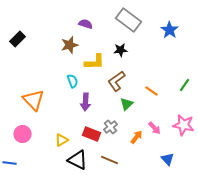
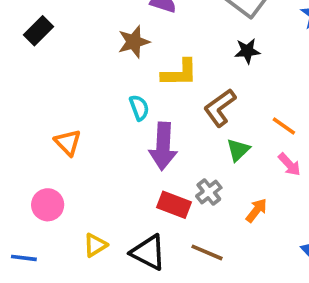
black star: (121, 50) -> (247, 51), moved
orange triangle: (34, 100) -> (68, 143), size x0.7
purple arrow: (86, 102) -> (163, 146), size x1.4
pink arrow: (155, 128) -> (289, 165), moved
yellow triangle: (62, 140) -> (95, 245), moved

